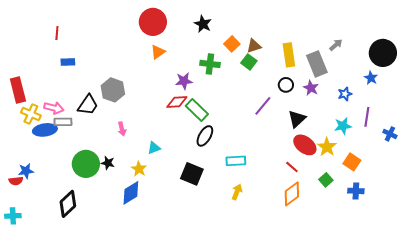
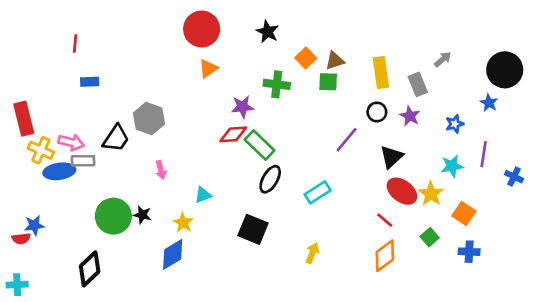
green square: (249, 62) -> (328, 82), turned -35
gray rectangle: (317, 64) -> (418, 84), size x0.7
cyan rectangle: (236, 161) -> (318, 192), moved, turned -30

